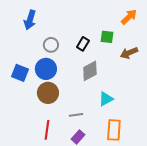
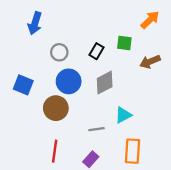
blue circle: (46, 69) -> (69, 81), moved
gray line: (76, 115) -> (96, 129), moved

